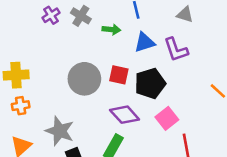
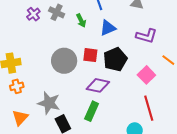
green arrow: (111, 30) -> (81, 21), turned 64
purple L-shape: (176, 50) -> (146, 36), moved, turned -50
purple diamond: (125, 115) -> (98, 85), turned -30
pink square: (167, 118) -> (146, 75), moved

